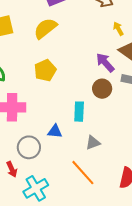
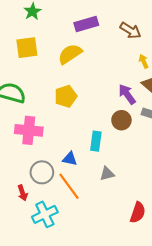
orange line: (83, 173) -> (69, 186), moved

